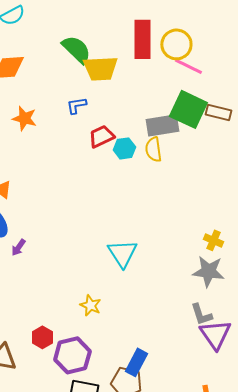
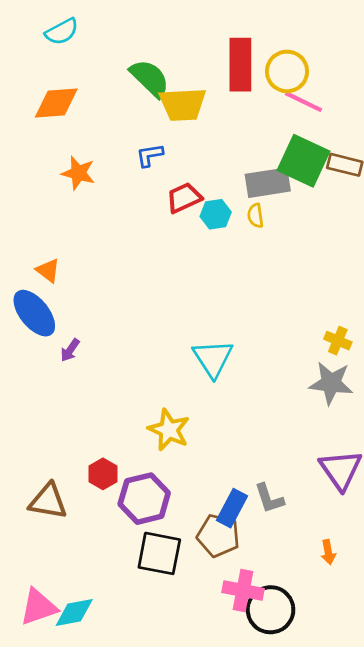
yellow semicircle: (153, 149) -> (255, 216), size x0.7
yellow star: (90, 305) -> (169, 430), size x1.4
gray L-shape: (201, 314) -> (269, 499), moved

